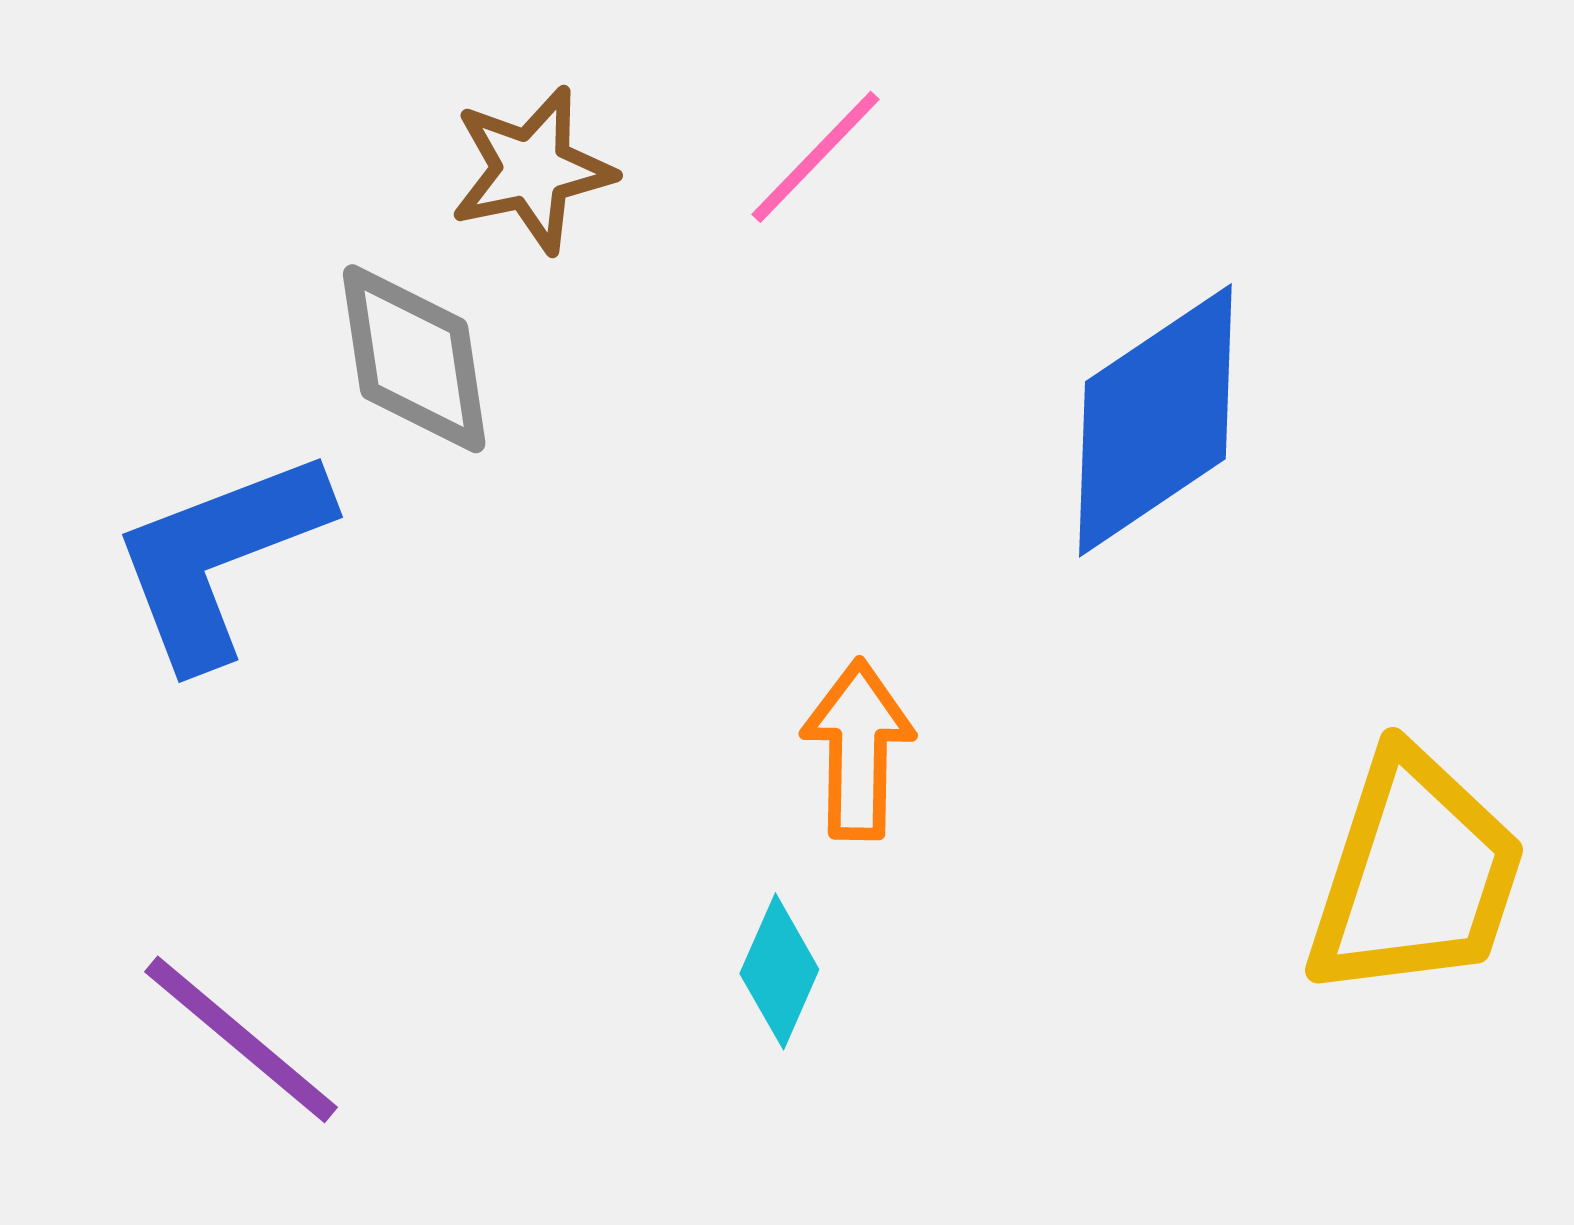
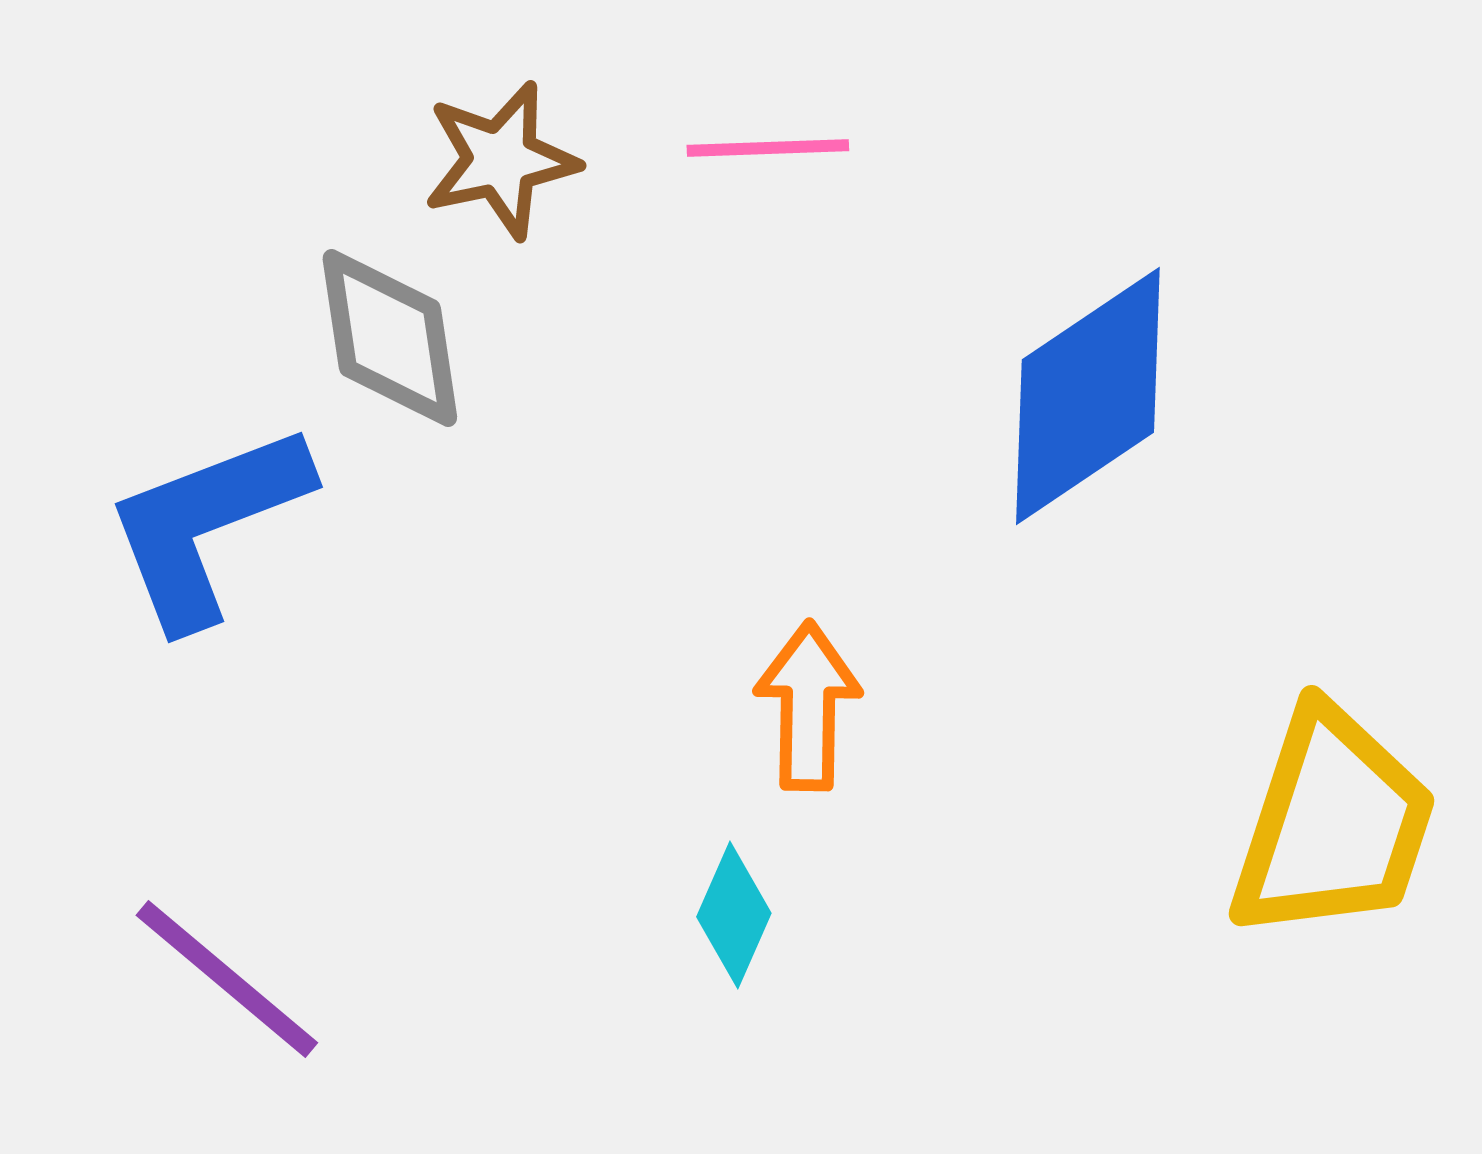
pink line: (816, 157) -> (768, 148), turned 44

